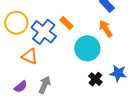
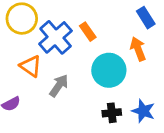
black cross: (95, 79) -> (112, 113), turned 32
gray arrow: (45, 85) -> (59, 86), moved

